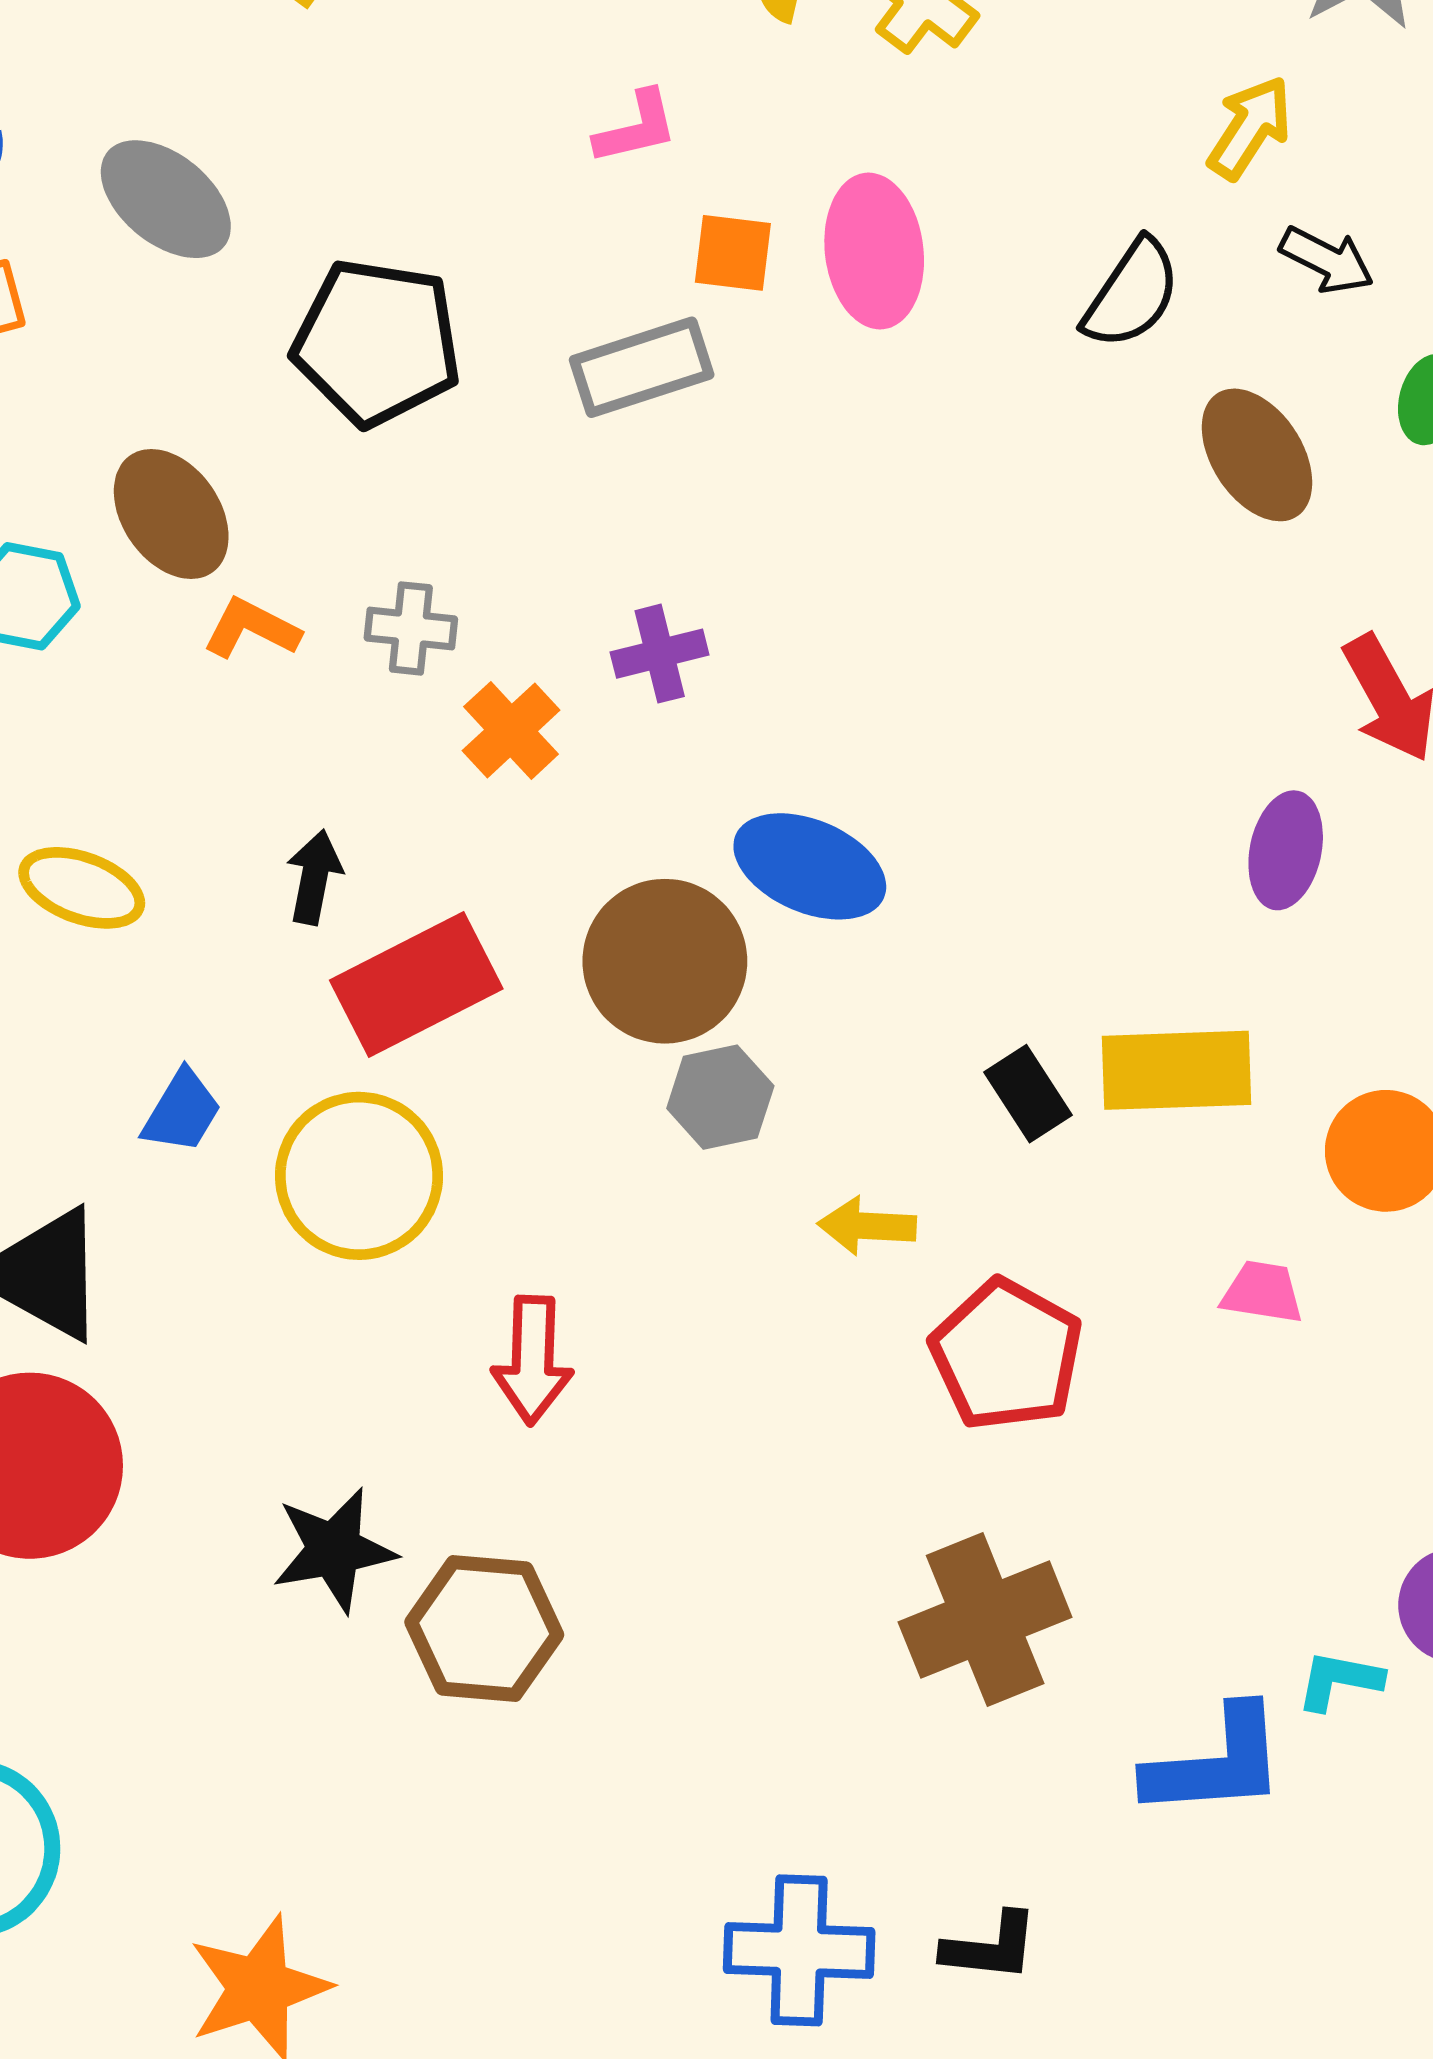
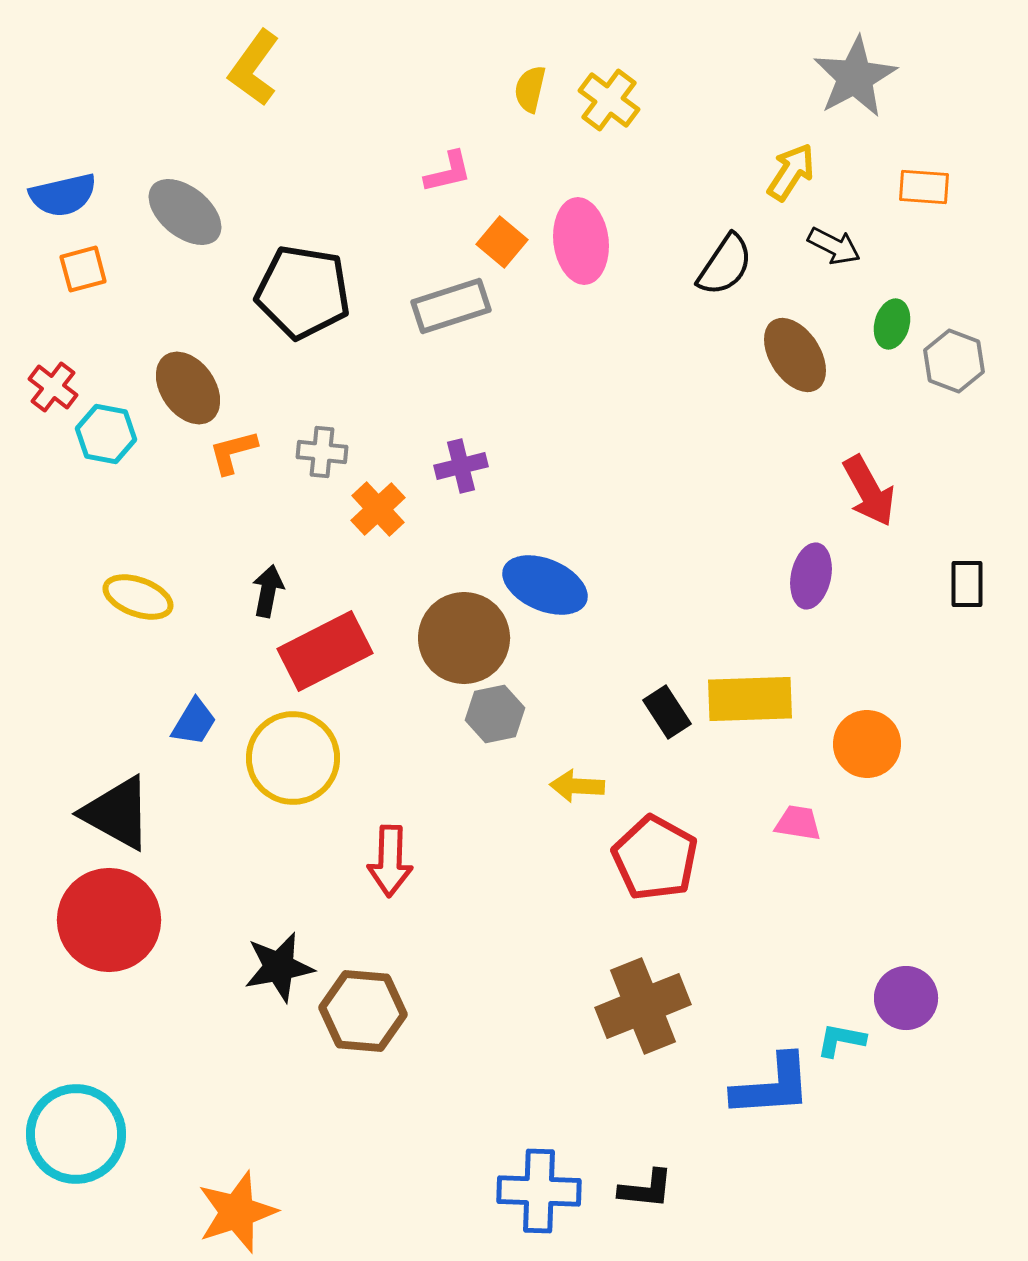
orange square: (733, 253) -> (502, 242), turned 33
orange L-shape: (252, 628) -> (233, 452), turned -42

